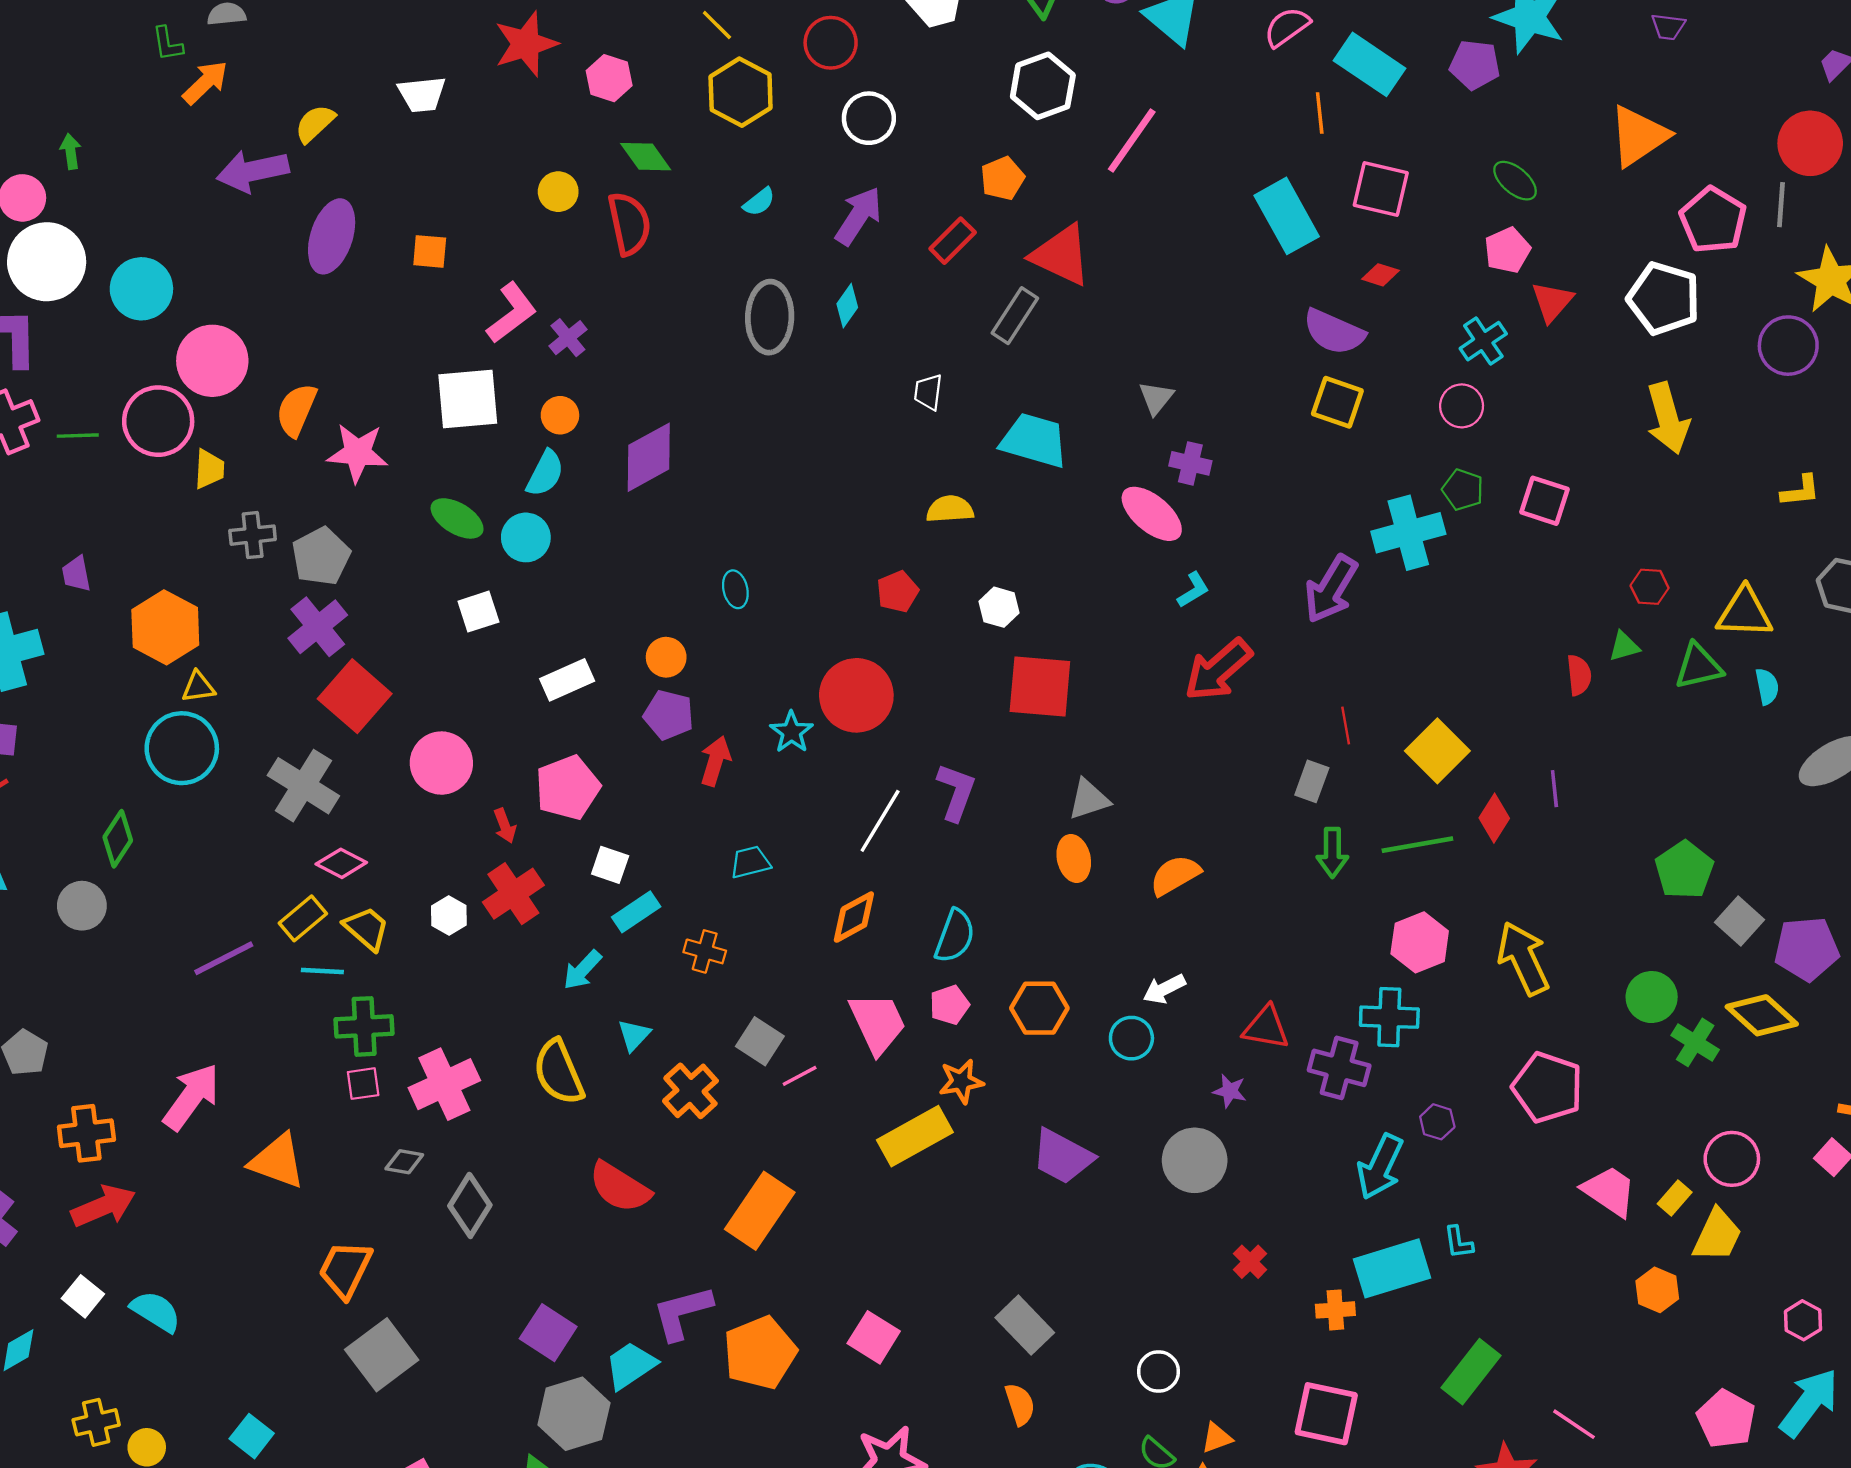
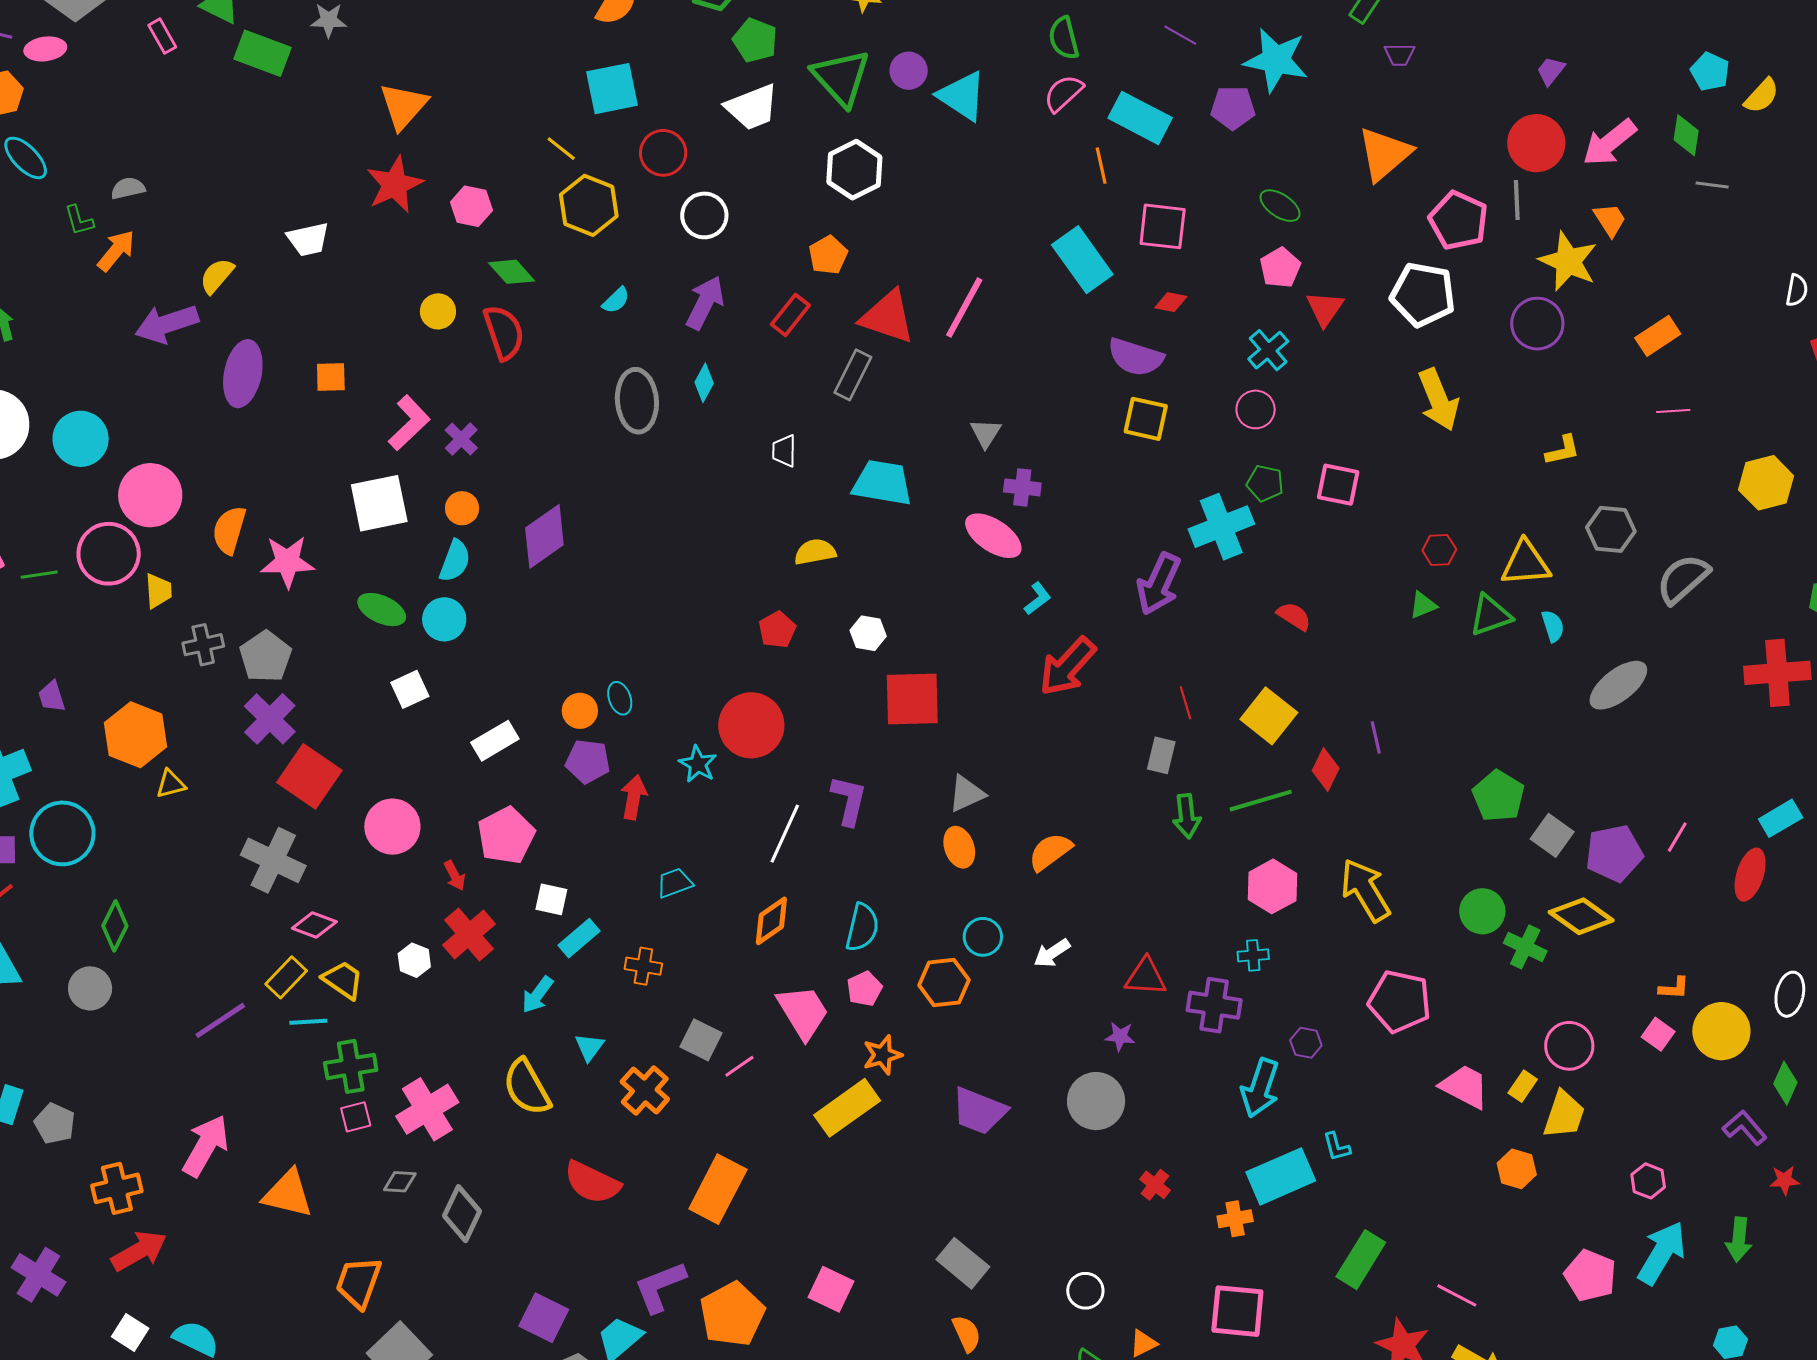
pink line: (1132, 140) -> (964, 308), moved
cyan ellipse: (735, 589) -> (620, 698), moved
red semicircle: (1579, 675) -> (1294, 616), moved, turned -45
cyan circle: (182, 748) -> (62, 833), moved
cyan cross: (1389, 1017) -> (1253, 955), size x0.6
cyan circle: (1131, 1038) -> (983, 937), moved

